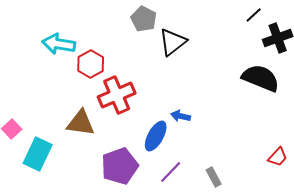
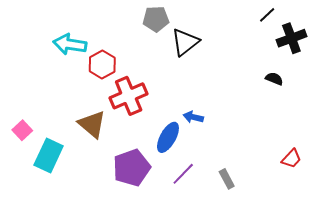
gray pentagon: (144, 19) -> (156, 19), turned -30
black semicircle: (261, 78) -> (274, 79), size x0.5
brown triangle: (81, 123) -> (92, 124), turned 32

